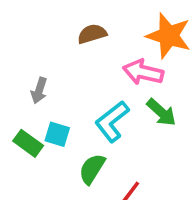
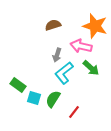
gray arrow: (39, 90) -> (57, 55), moved
cyan square: (57, 134) -> (34, 98), moved

